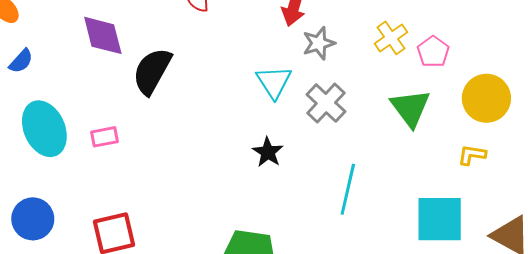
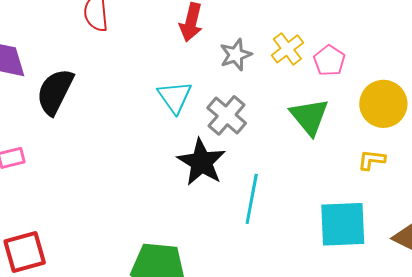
gray star: (319, 43) -> (236, 55), moved
black star: (268, 152) -> (201, 162), moved, size x1.6

